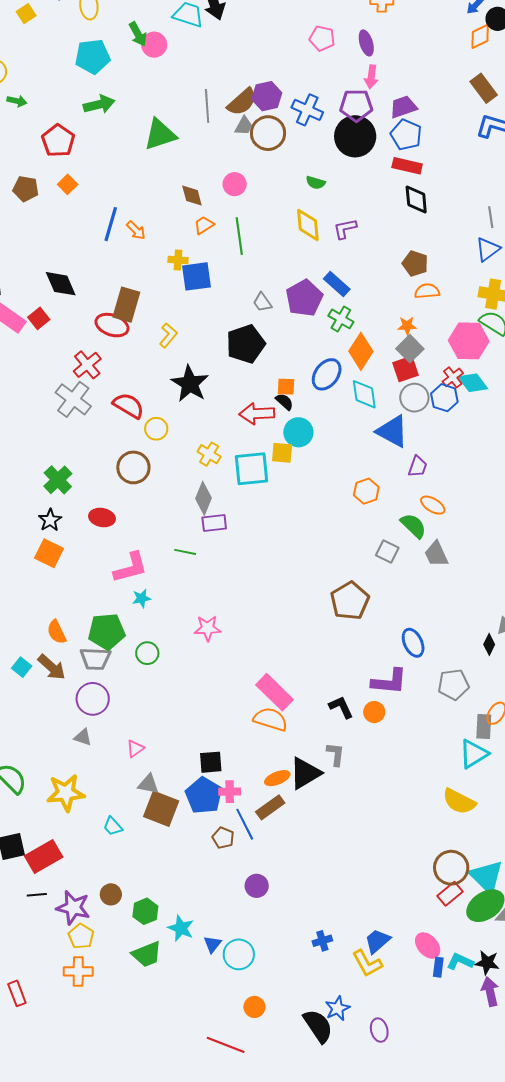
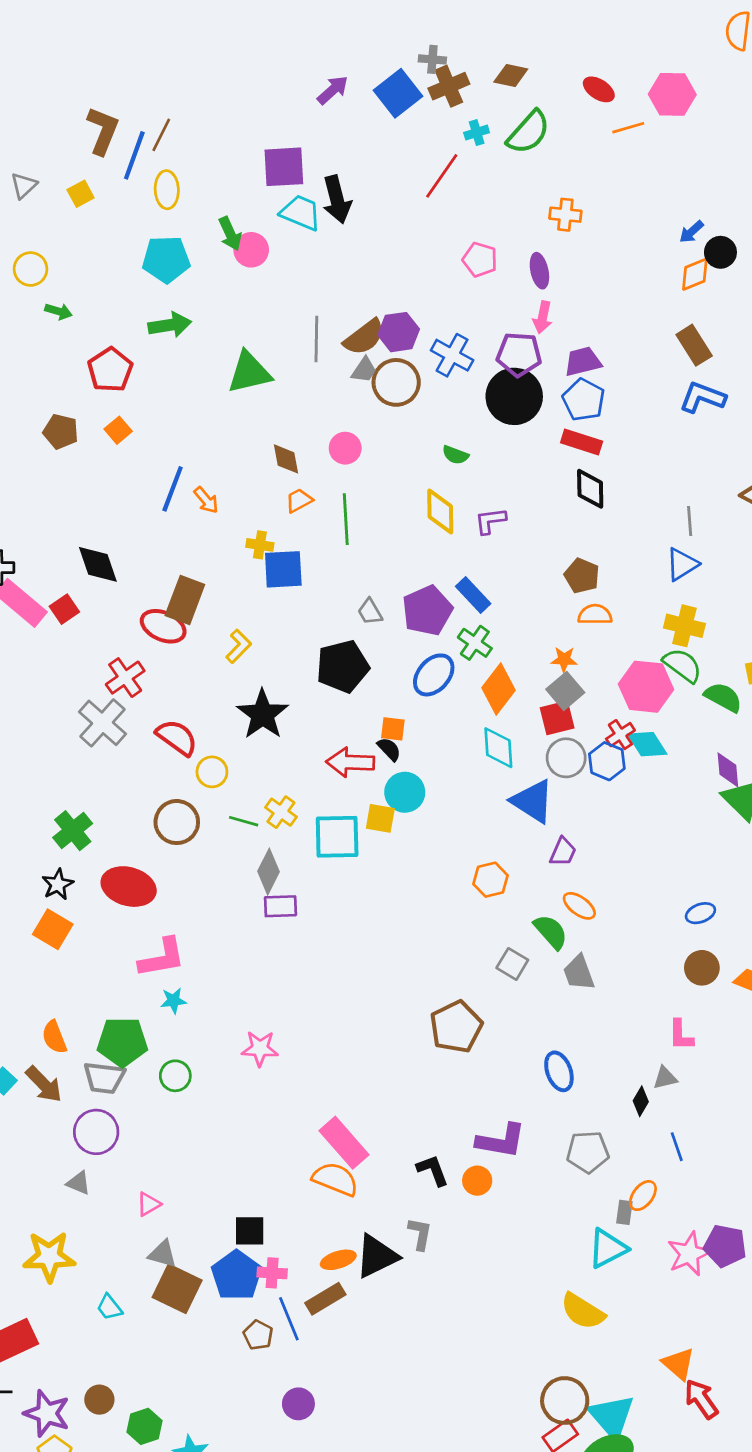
blue ellipse: (327, 374) -> (434, 675), moved
red ellipse: (102, 517) -> (129, 887), size x1.5
green line: (185, 552) -> (244, 821), moved
blue ellipse: (413, 643) -> (559, 1071), moved
gray rectangle: (484, 727) -> (624, 1212), size x0.7

